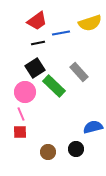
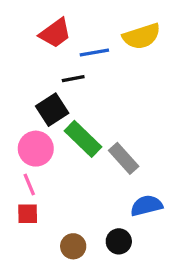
black line: (38, 43) -> (73, 79), moved
gray rectangle: (79, 72) -> (124, 158), moved

